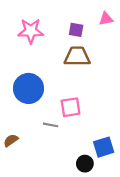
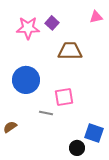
purple square: (76, 30) -> (52, 23), moved, turned 32
blue square: (104, 147) -> (94, 133), turned 36

